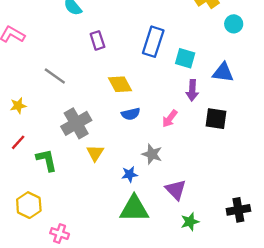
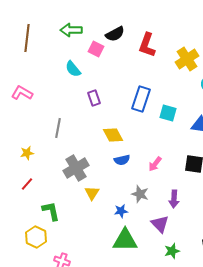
gray line: (55, 76) -> (58, 128), turned 66
purple arrow: (192, 90) -> (174, 199), moved
green L-shape: (47, 160) -> (51, 211), moved

